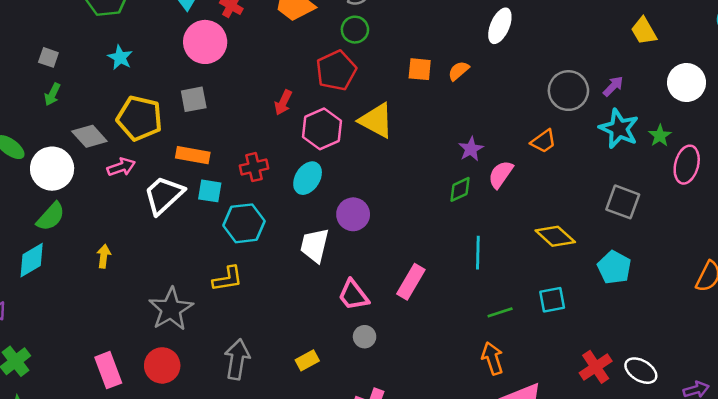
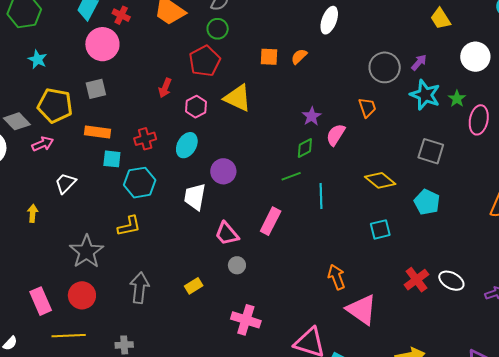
pink hexagon: (322, 129) -> (196, 107), size x0.7
orange trapezoid: (543, 141) -> (367, 108), turned -70
white trapezoid: (164, 195) -> (65, 183), moved, size x0.7
green line: (500, 312) -> (291, 176), moved

